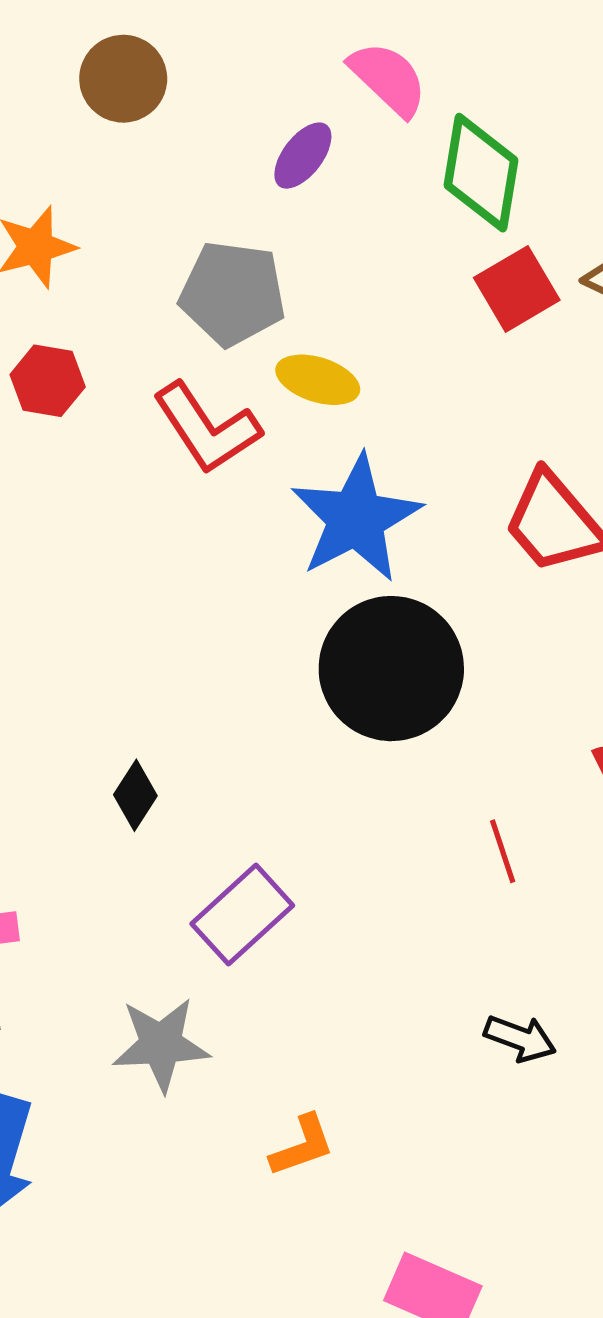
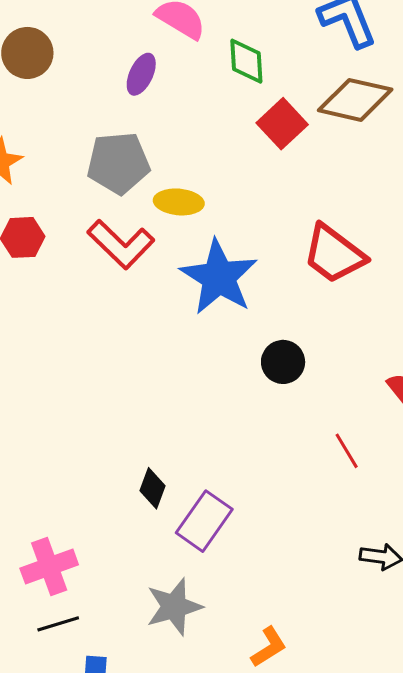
green diamond: (481, 173) -> (246, 61), size x0.7
black circle: (391, 669) -> (283, 362), moved, size x0.5
black diamond: (135, 795) -> (153, 488), moved

